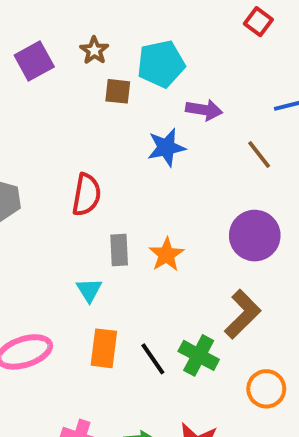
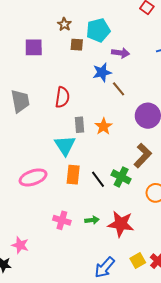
purple square: (34, 61) -> (34, 47), moved, turned 30
brown line: (259, 154) -> (119, 89), moved
cyan triangle: (89, 290) -> (65, 145), size x1.6

